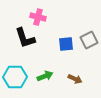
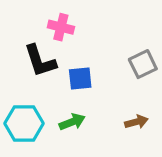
blue square: (66, 44) -> (80, 78), moved
brown arrow: (75, 79) -> (136, 122), moved, turned -40

